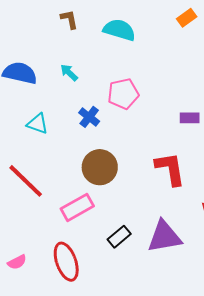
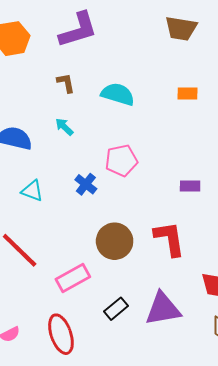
orange rectangle: (187, 18) -> (187, 94), moved, turned 36
cyan arrow: (69, 73) -> (64, 127), moved
brown circle: (100, 167) -> (115, 241), moved

